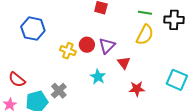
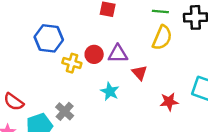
blue hexagon: (33, 29) -> (49, 38), moved
purple triangle: (107, 46) -> (118, 54), turned 48
red star: (137, 89) -> (169, 102), moved

